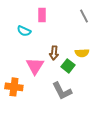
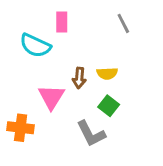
cyan semicircle: (24, 31) -> (35, 46), size x1.5
yellow semicircle: (82, 53) -> (107, 73), moved
green square: (68, 66) -> (109, 106), moved

